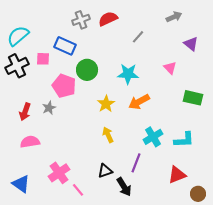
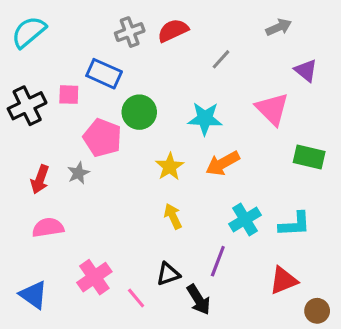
cyan semicircle: (18, 36) -> (29, 32), moved
pink triangle: (170, 68) -> (272, 109), size x1.6
pink line: (78, 190) -> (136, 298), moved

